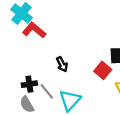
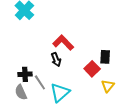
red L-shape: (34, 30) -> (63, 43), moved

